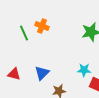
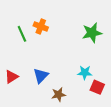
red triangle: (14, 74) -> (11, 77), turned -48

